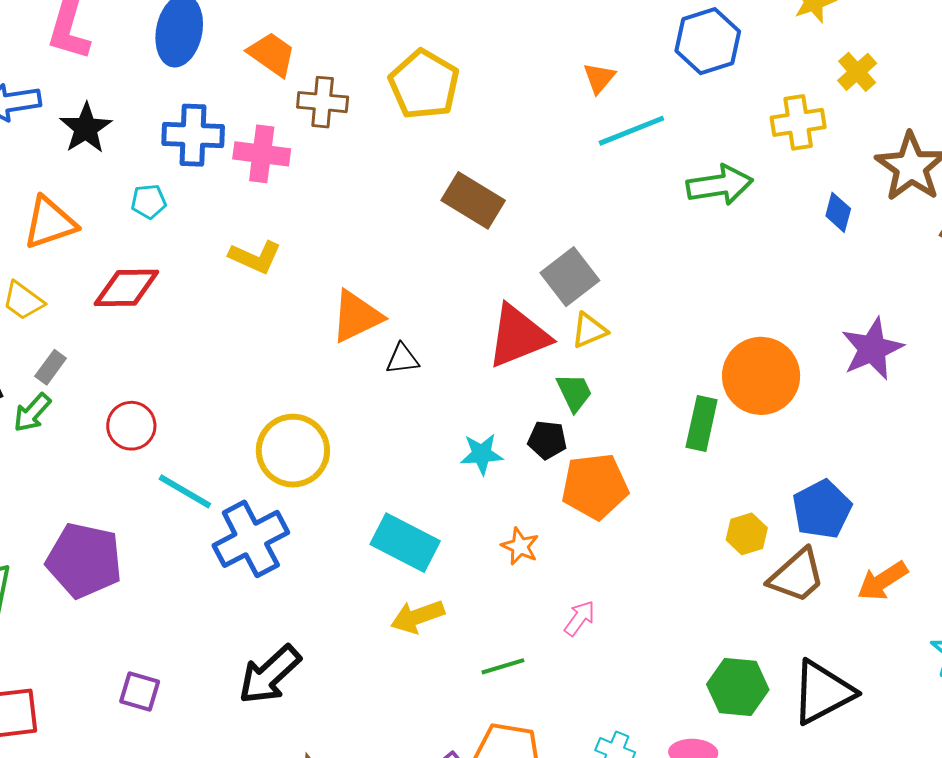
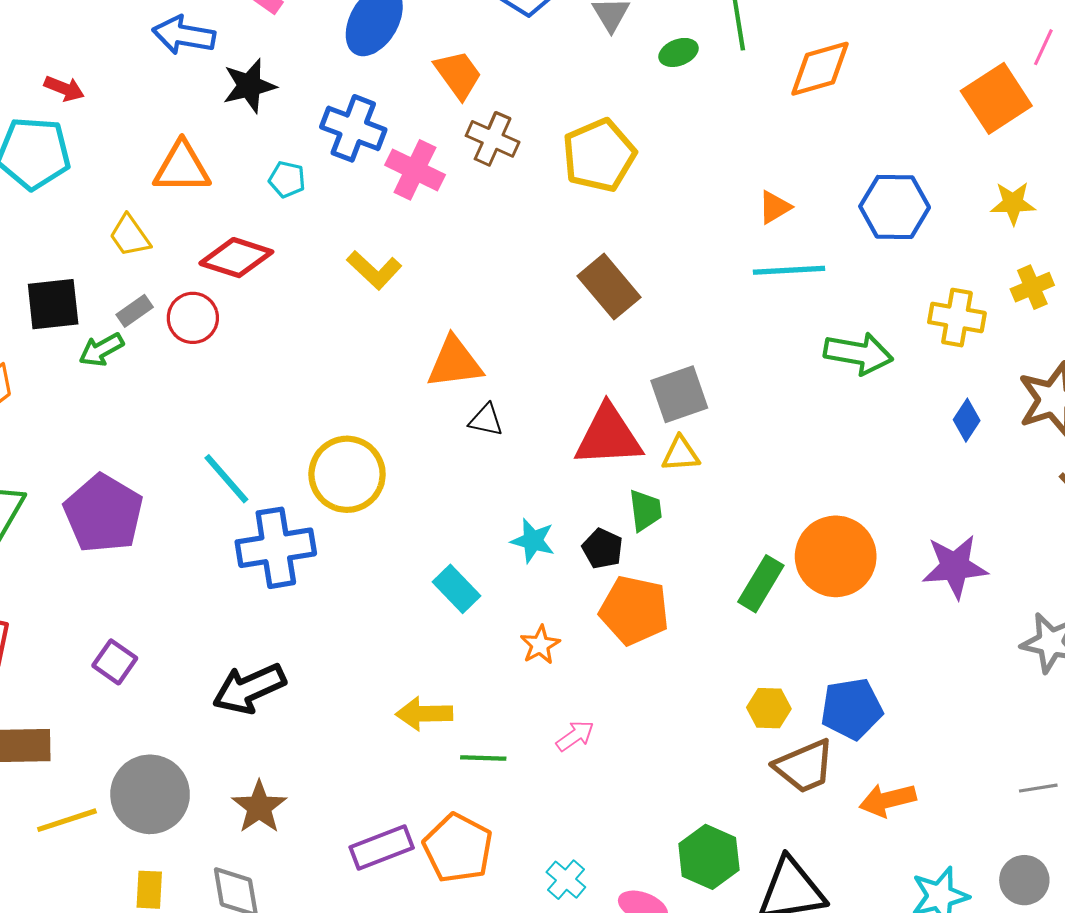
red circle: (131, 426) -> (193, 318), moved
cyan rectangle: (405, 543) -> (456, 589), moved, size x0.7
yellow arrow: (417, 617) -> (424, 714), moved

